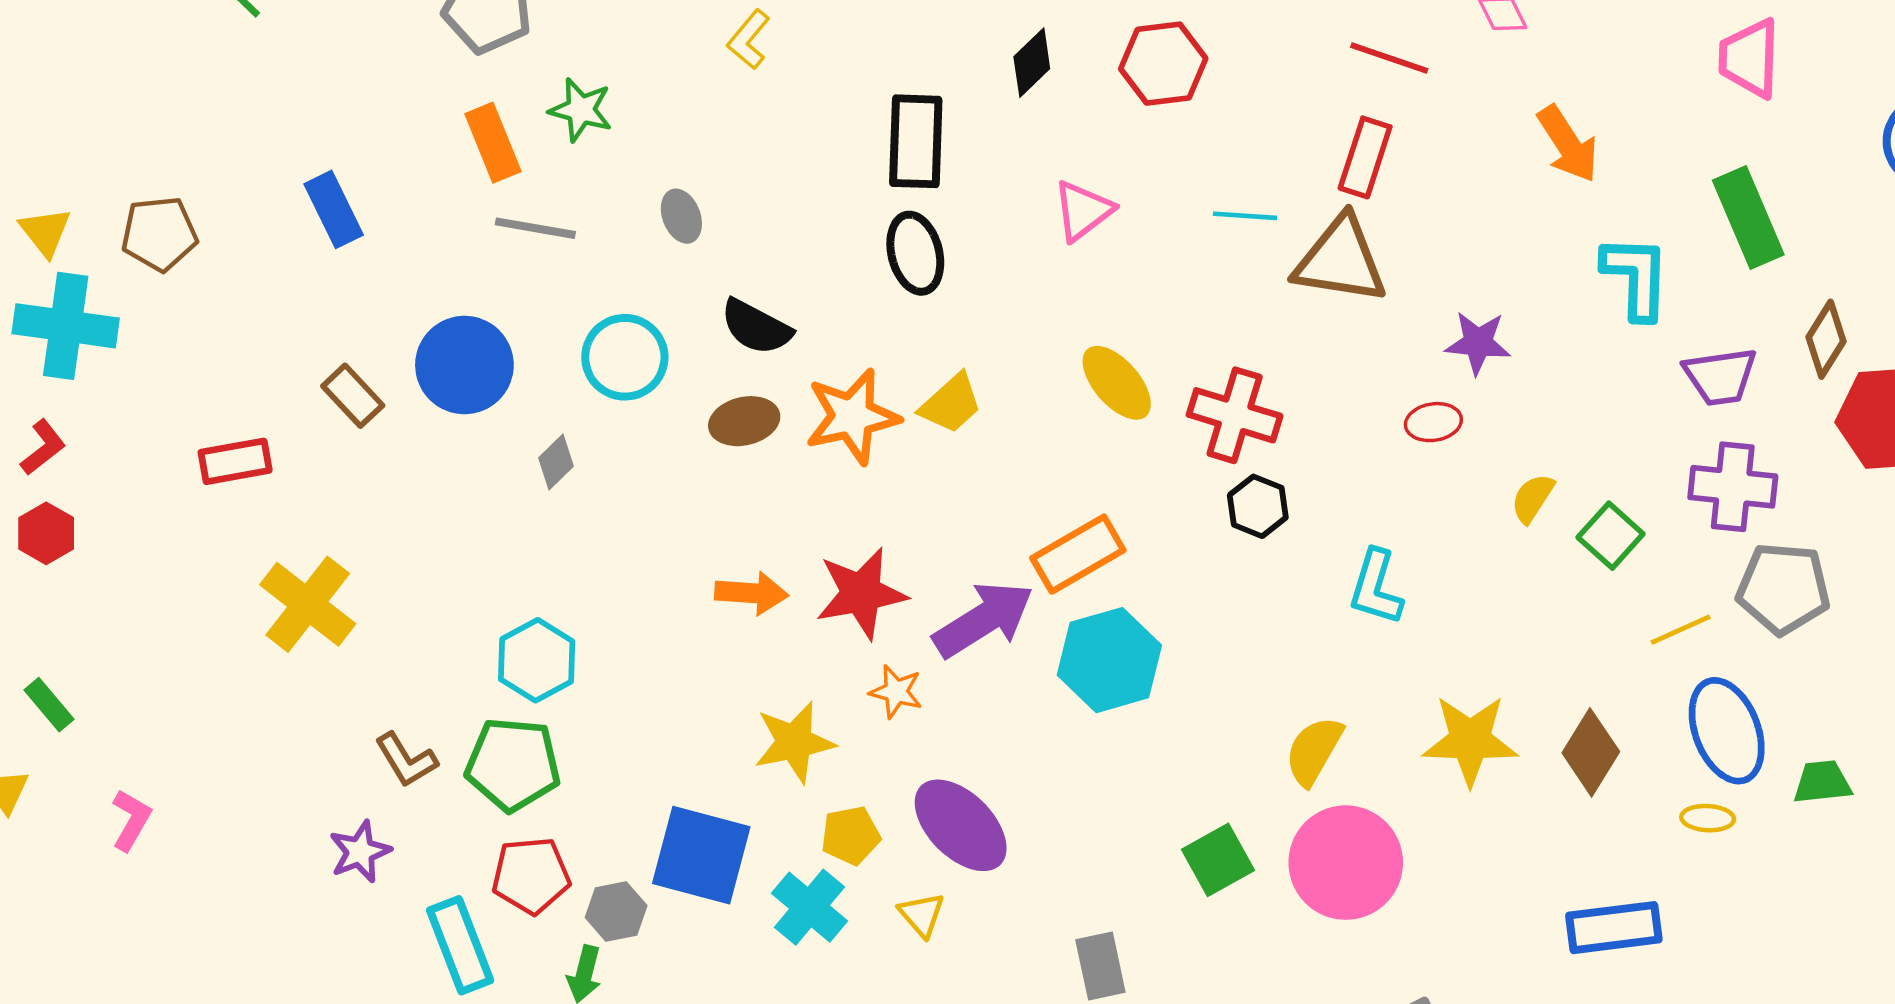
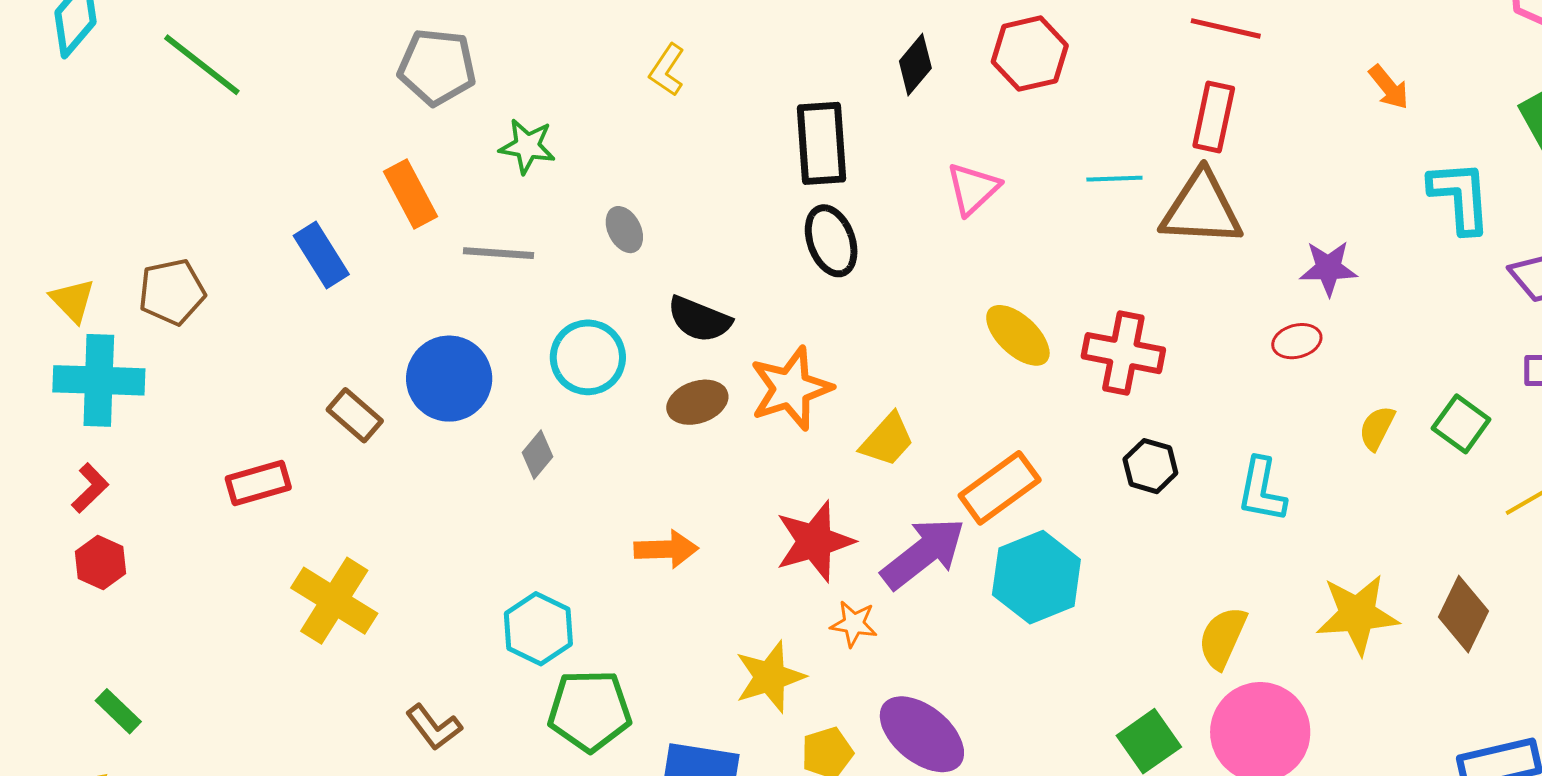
orange rectangle: (493, 143) -> (410, 194), moved
orange arrow: (1568, 144) -> (1389, 87), size x0.7
yellow trapezoid: (951, 404) -> (887, 440), moved
yellow semicircle: (1533, 498) -> (1377, 428), moved
black hexagon: (1258, 506) -> (1150, 466), moved
orange arrow: (751, 593) -> (666, 549), moved
green pentagon: (513, 764) -> (590, 711), moved

